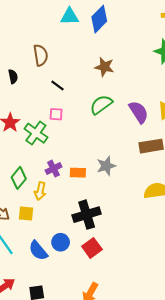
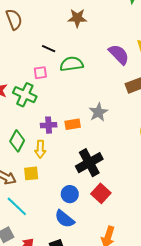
black line: (58, 85) -> (49, 49), moved
green semicircle: (101, 105) -> (72, 64), moved, turned 40
purple cross: (53, 169) -> (49, 125), turned 35
blue semicircle: (38, 251) -> (65, 219), moved

